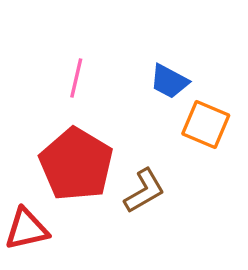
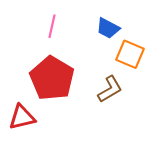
brown L-shape: (144, 191) -> (110, 89), moved

